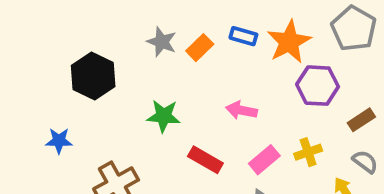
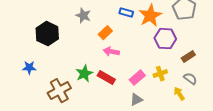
orange rectangle: (200, 48) -> (105, 33), moved
pink arrow: (242, 110) -> (111, 52), moved
green star: (164, 116) -> (84, 74), moved, turned -30

